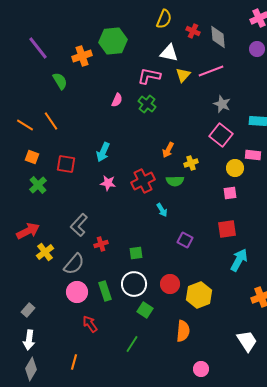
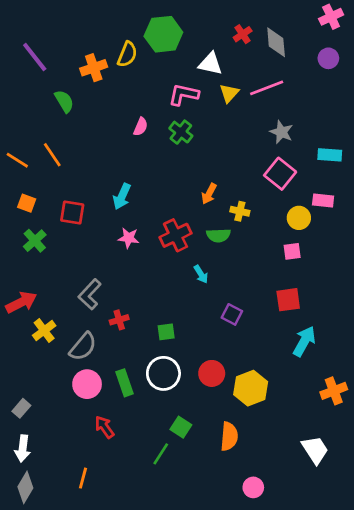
yellow semicircle: (164, 19) -> (127, 54), moved
red cross: (193, 31) -> (243, 34), turned 32
green hexagon: (113, 41) -> (163, 34), moved
yellow cross: (191, 163) -> (240, 211), turned 32
green square: (145, 310) -> (181, 427), moved

